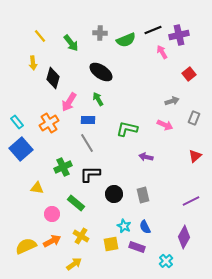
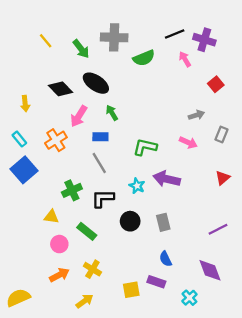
gray cross: (100, 33) -> (114, 37), size x1.6
purple cross: (179, 35) -> (204, 40), turned 30
green semicircle: (126, 40) -> (144, 58), moved
yellow arrow: (33, 63) -> (25, 104), moved
black ellipse: (101, 72) -> (96, 83), moved
black diamond: (53, 78) -> (61, 89), turned -60
purple arrow: (146, 157) -> (167, 179), size x1.6
yellow triangle: (37, 188) -> (51, 217), moved
cyan star: (124, 226) -> (137, 186), moved
purple diamond: (184, 237) -> (210, 270), turned -50
yellow square: (111, 244) -> (131, 290), moved
yellow semicircle: (26, 246) -> (18, 298), moved

